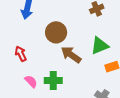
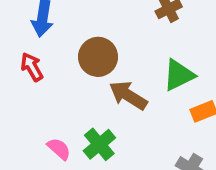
red arrow: (21, 54) -> (32, 67), moved
green cross: (53, 81) -> (99, 144), turned -36

